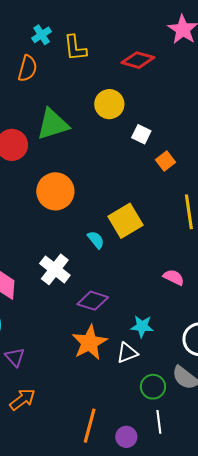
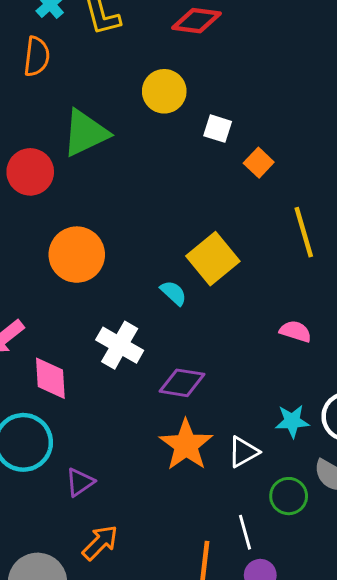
orange circle: (55, 191) -> (77, 255), moved
cyan star: (142, 326) -> (292, 421), moved
purple triangle: (15, 357) -> (80, 482), turned 45
white line: (159, 422) -> (245, 532), moved

